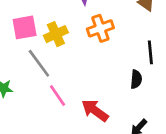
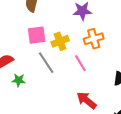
pink line: (58, 95) -> (80, 63), moved

